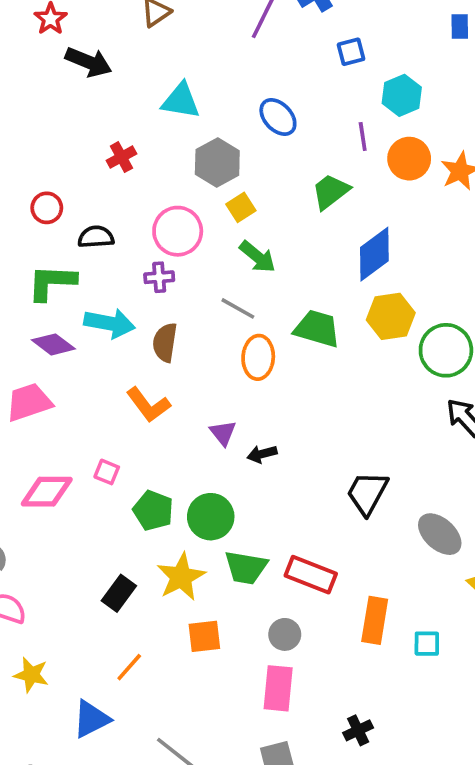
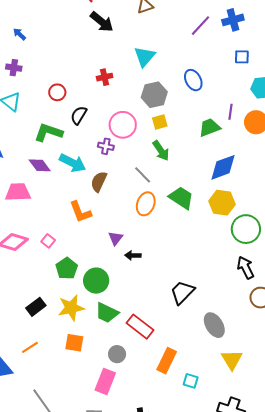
cyan triangle: (181, 101) -> (145, 57), turned 45
purple line: (363, 137) -> (230, 112), moved
black semicircle: (96, 237) -> (79, 115), turned -72

